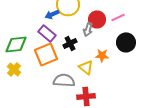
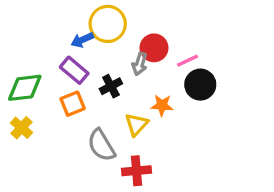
pink line: (118, 17) -> (188, 61), moved
orange square: (46, 54) -> (73, 104), size x0.7
yellow triangle: (86, 67) -> (136, 124), turned 35
gray semicircle: (64, 80) -> (101, 145), turned -125

